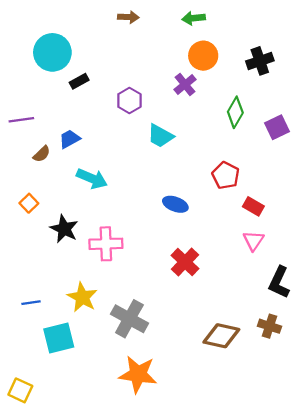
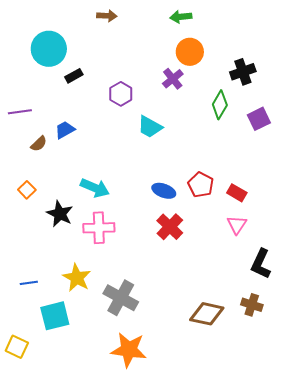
brown arrow: (128, 17) -> (107, 16), moved
black cross: (260, 61) -> (243, 72), moved
red pentagon: (226, 175) -> (201, 185), moved
cyan arrow: (92, 179) -> (95, 188), moved
red cross: (185, 262) -> (170, 227), moved
yellow square: (20, 390) -> (17, 347), moved

